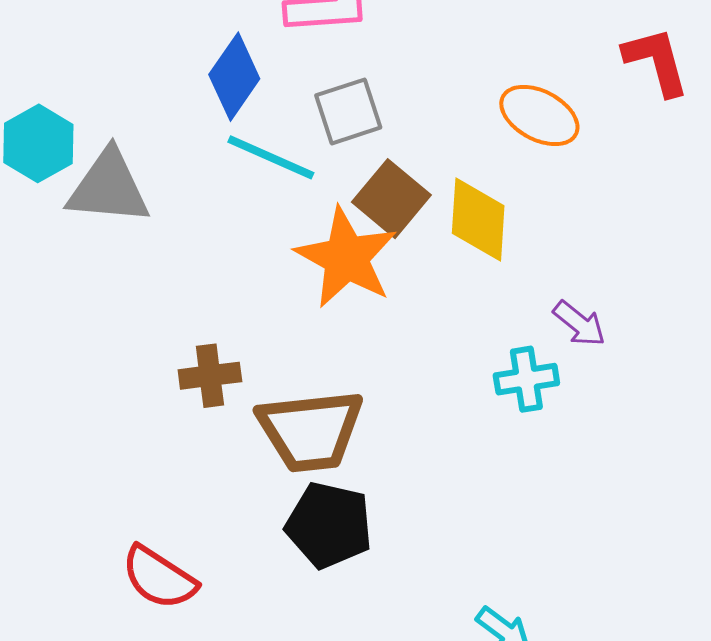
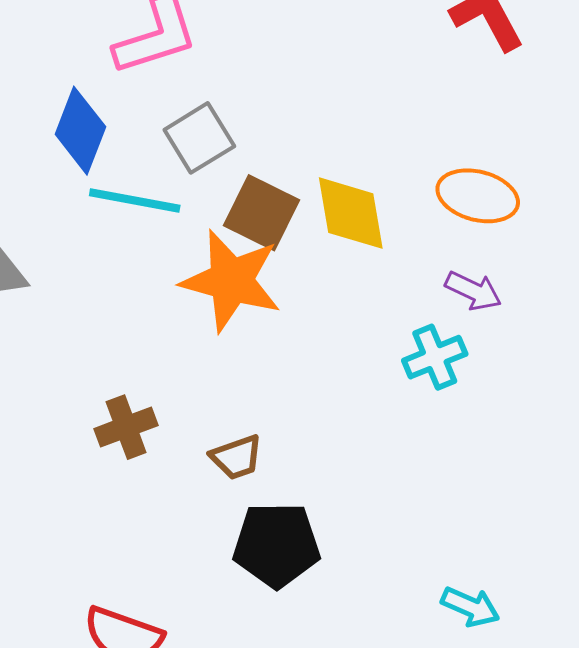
orange ellipse: (539, 115) -> (478, 196), moved
brown trapezoid: (310, 431) -> (237, 457), size x0.5

